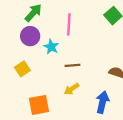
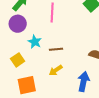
cyan star: (51, 47) -> (35, 42), moved
yellow square: (22, 69) -> (18, 60), moved

